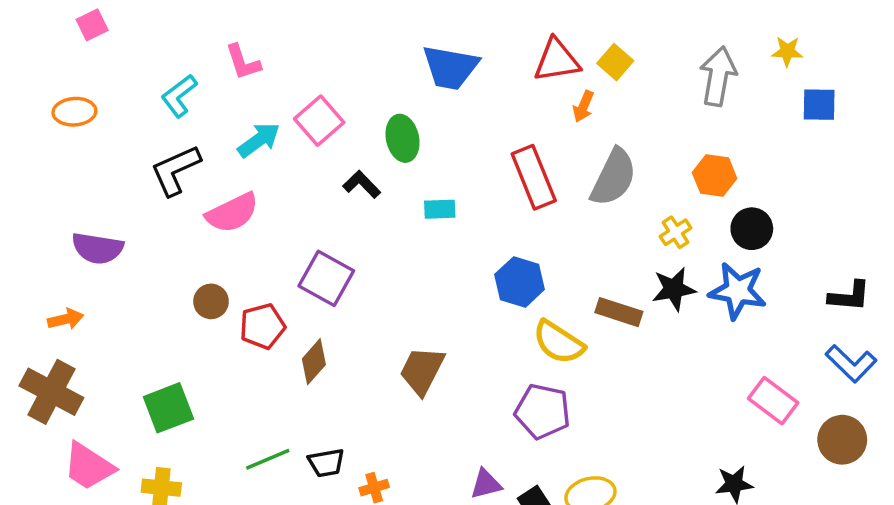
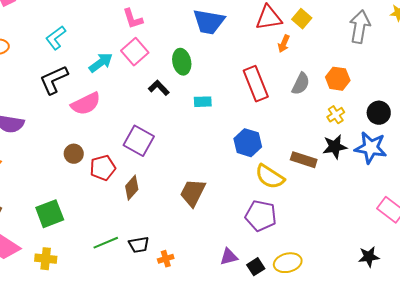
pink L-shape: (243, 62) -> (133, 19), moved
orange hexagon: (715, 176) -> (338, 79), moved
gray semicircle: (613, 177) -> (301, 84), size x0.7

